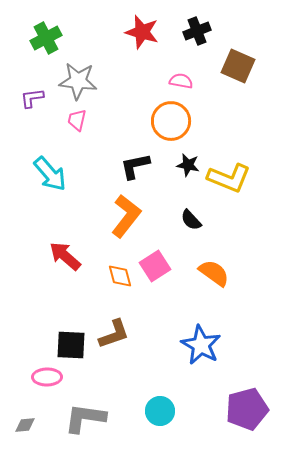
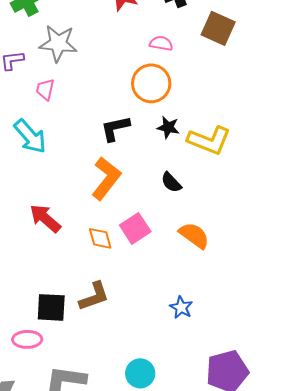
pink trapezoid: (77, 120) -> (45, 89), moved
blue star: (201, 345) -> (181, 307), size x0.6

